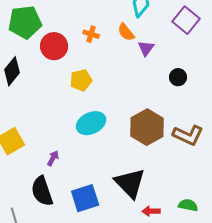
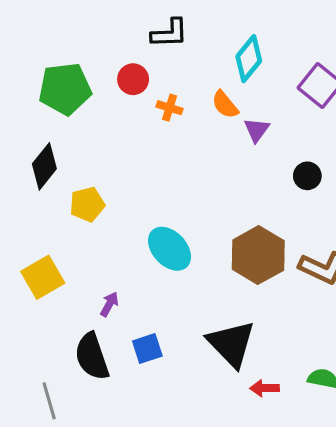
red circle: (54, 46) -> (133, 79), moved, size x0.7
yellow pentagon: (81, 80) -> (87, 204), moved
cyan ellipse: (91, 123) -> (170, 249), turned 72
blue square: (85, 198) -> (147, 349), moved, size x0.7

